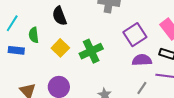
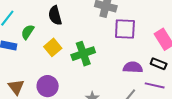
green semicircle: (34, 35) -> (28, 32), turned 35
purple square: (135, 35) -> (125, 29), moved, turned 30

